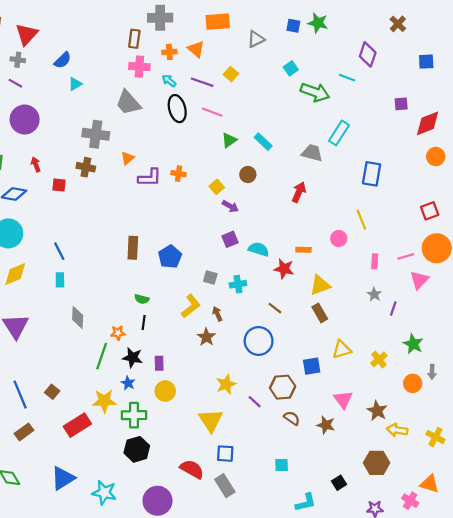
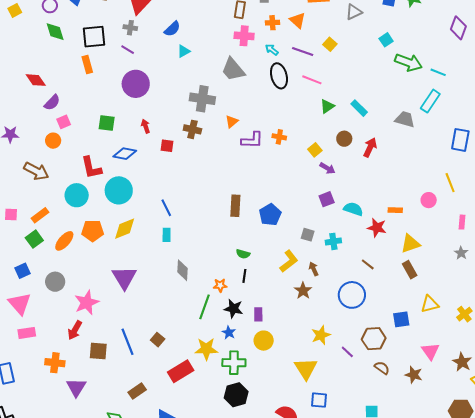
cyan line: (347, 78) -> (438, 72), moved
red arrow: (299, 192) -> (370, 147), moved
brown rectangle: (24, 432) -> (137, 391), moved

